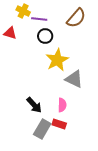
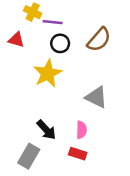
brown semicircle: (76, 18) -> (99, 40), moved
yellow star: (57, 60) -> (48, 73), moved
gray rectangle: (42, 129) -> (29, 156), moved

